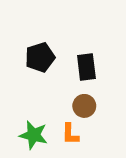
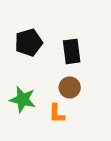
green star: (33, 135) -> (23, 99), moved

